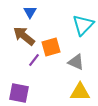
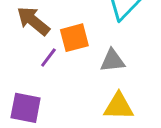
gray triangle: (76, 62) -> (113, 61), turned -30

